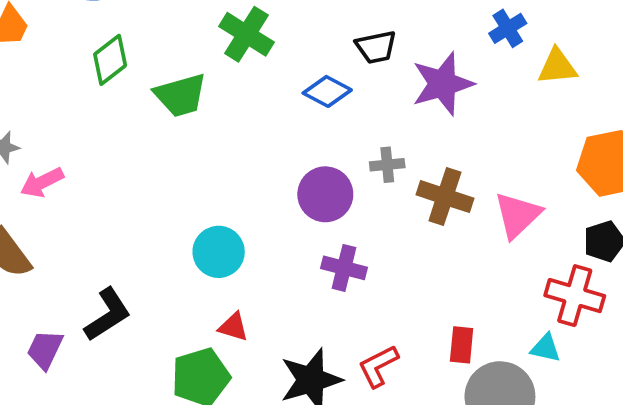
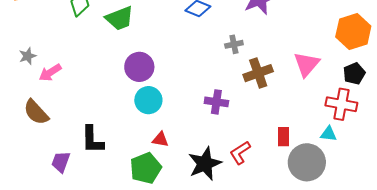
purple circle: (325, 194) -> (139, 67), moved
brown cross: (445, 197) -> (258, 73), moved, turned -32
black L-shape: (107, 314) -> (92, 140), turned 128

